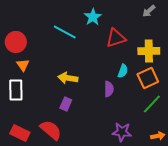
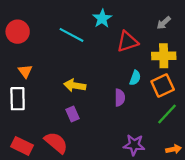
gray arrow: (149, 11) -> (164, 23), moved
red circle: (16, 42) -> (18, 32), moved
purple rectangle: (66, 104) -> (73, 114), turned -48

